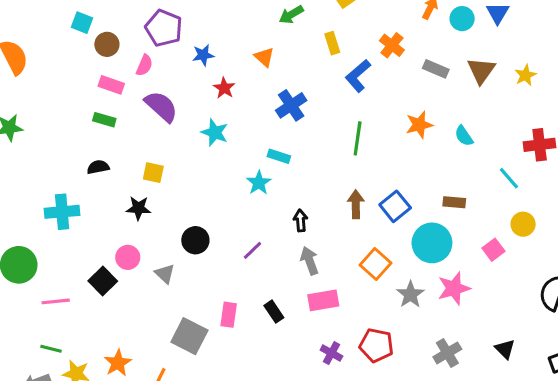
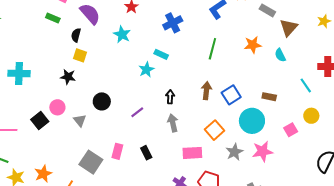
brown triangle: (481, 70) -> (289, 28), moved
black semicircle: (98, 167) -> (76, 35), moved, turned -72
pink rectangle: (323, 300) -> (192, 153), moved

